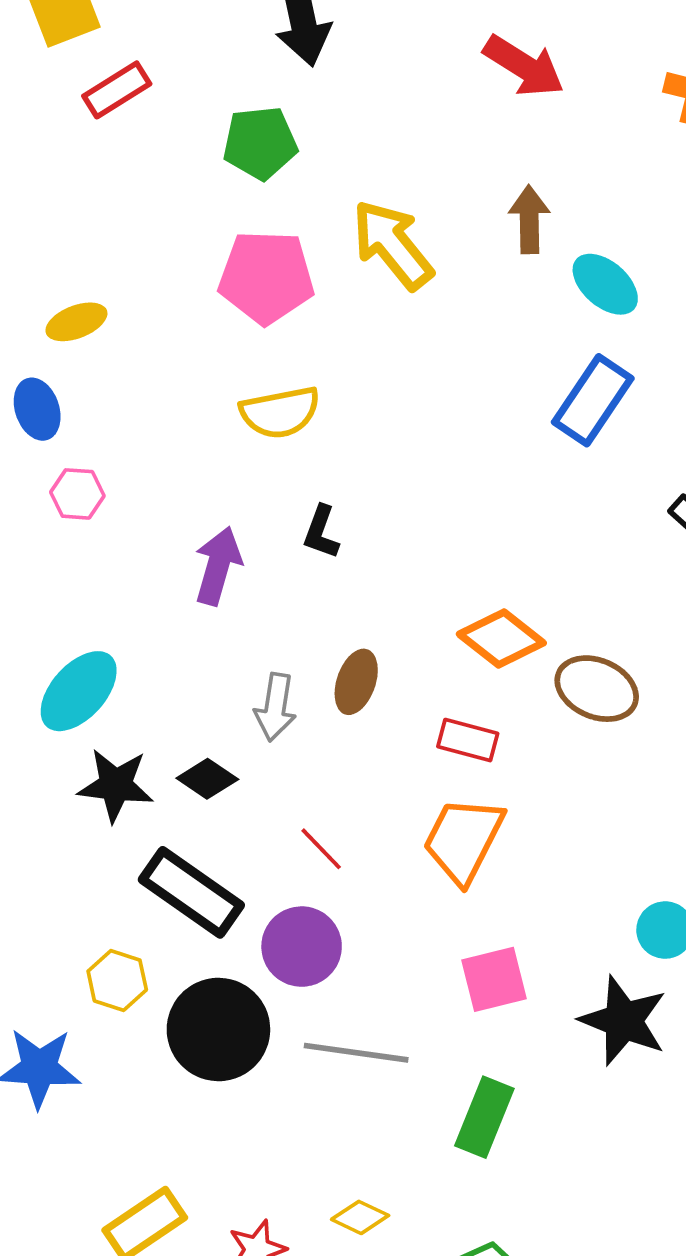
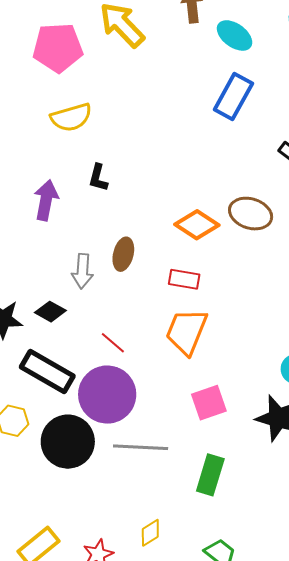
brown ellipse: (597, 689) -> (251, 214), moved
purple circle: (302, 947) -> (107, 395), size x1.4
yellow diamond: (360, 1217) -> (150, 533), turned -52

